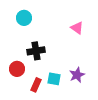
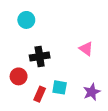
pink triangle: (77, 28) -> (86, 49), moved
purple star: (77, 75) -> (92, 92), moved

